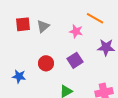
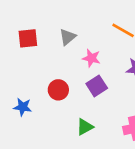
gray triangle: (43, 26) -> (68, 37), moved
pink star: (76, 31) -> (91, 58), moved

